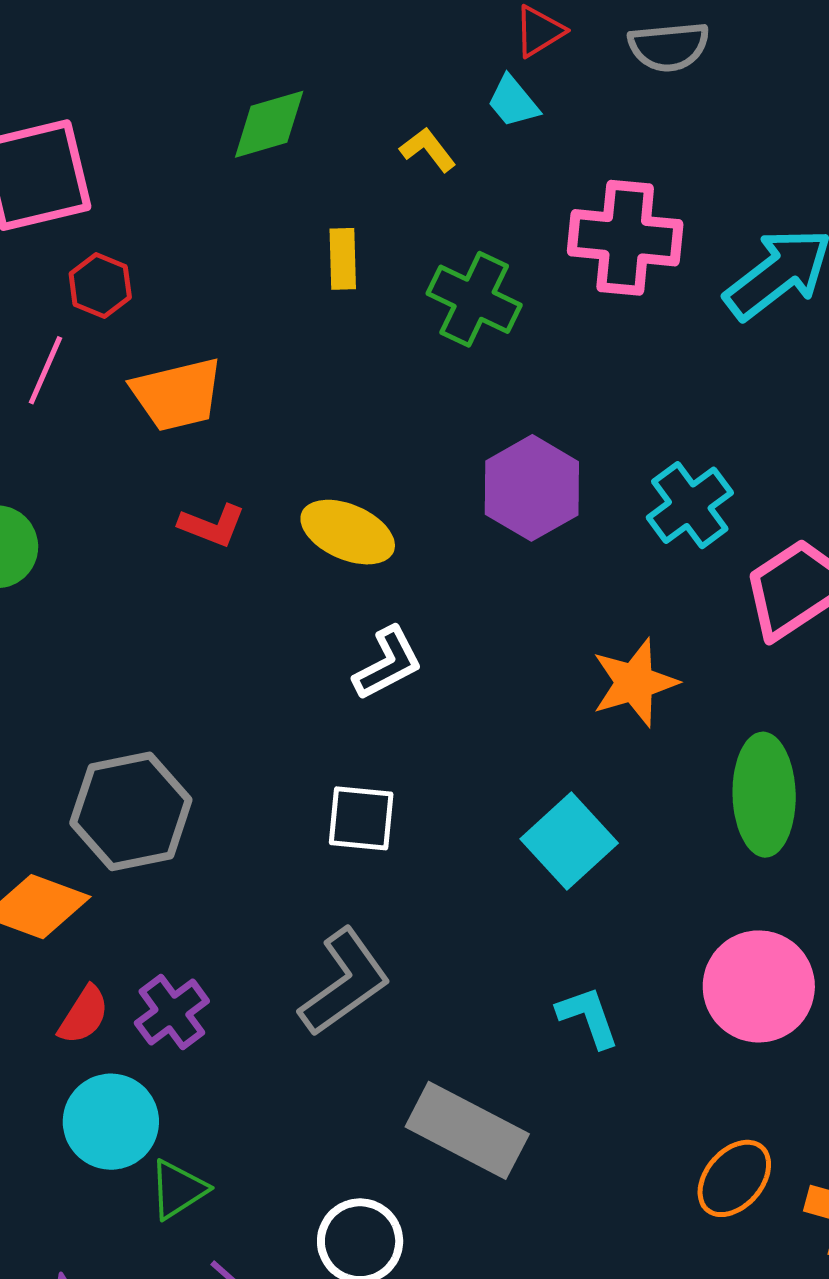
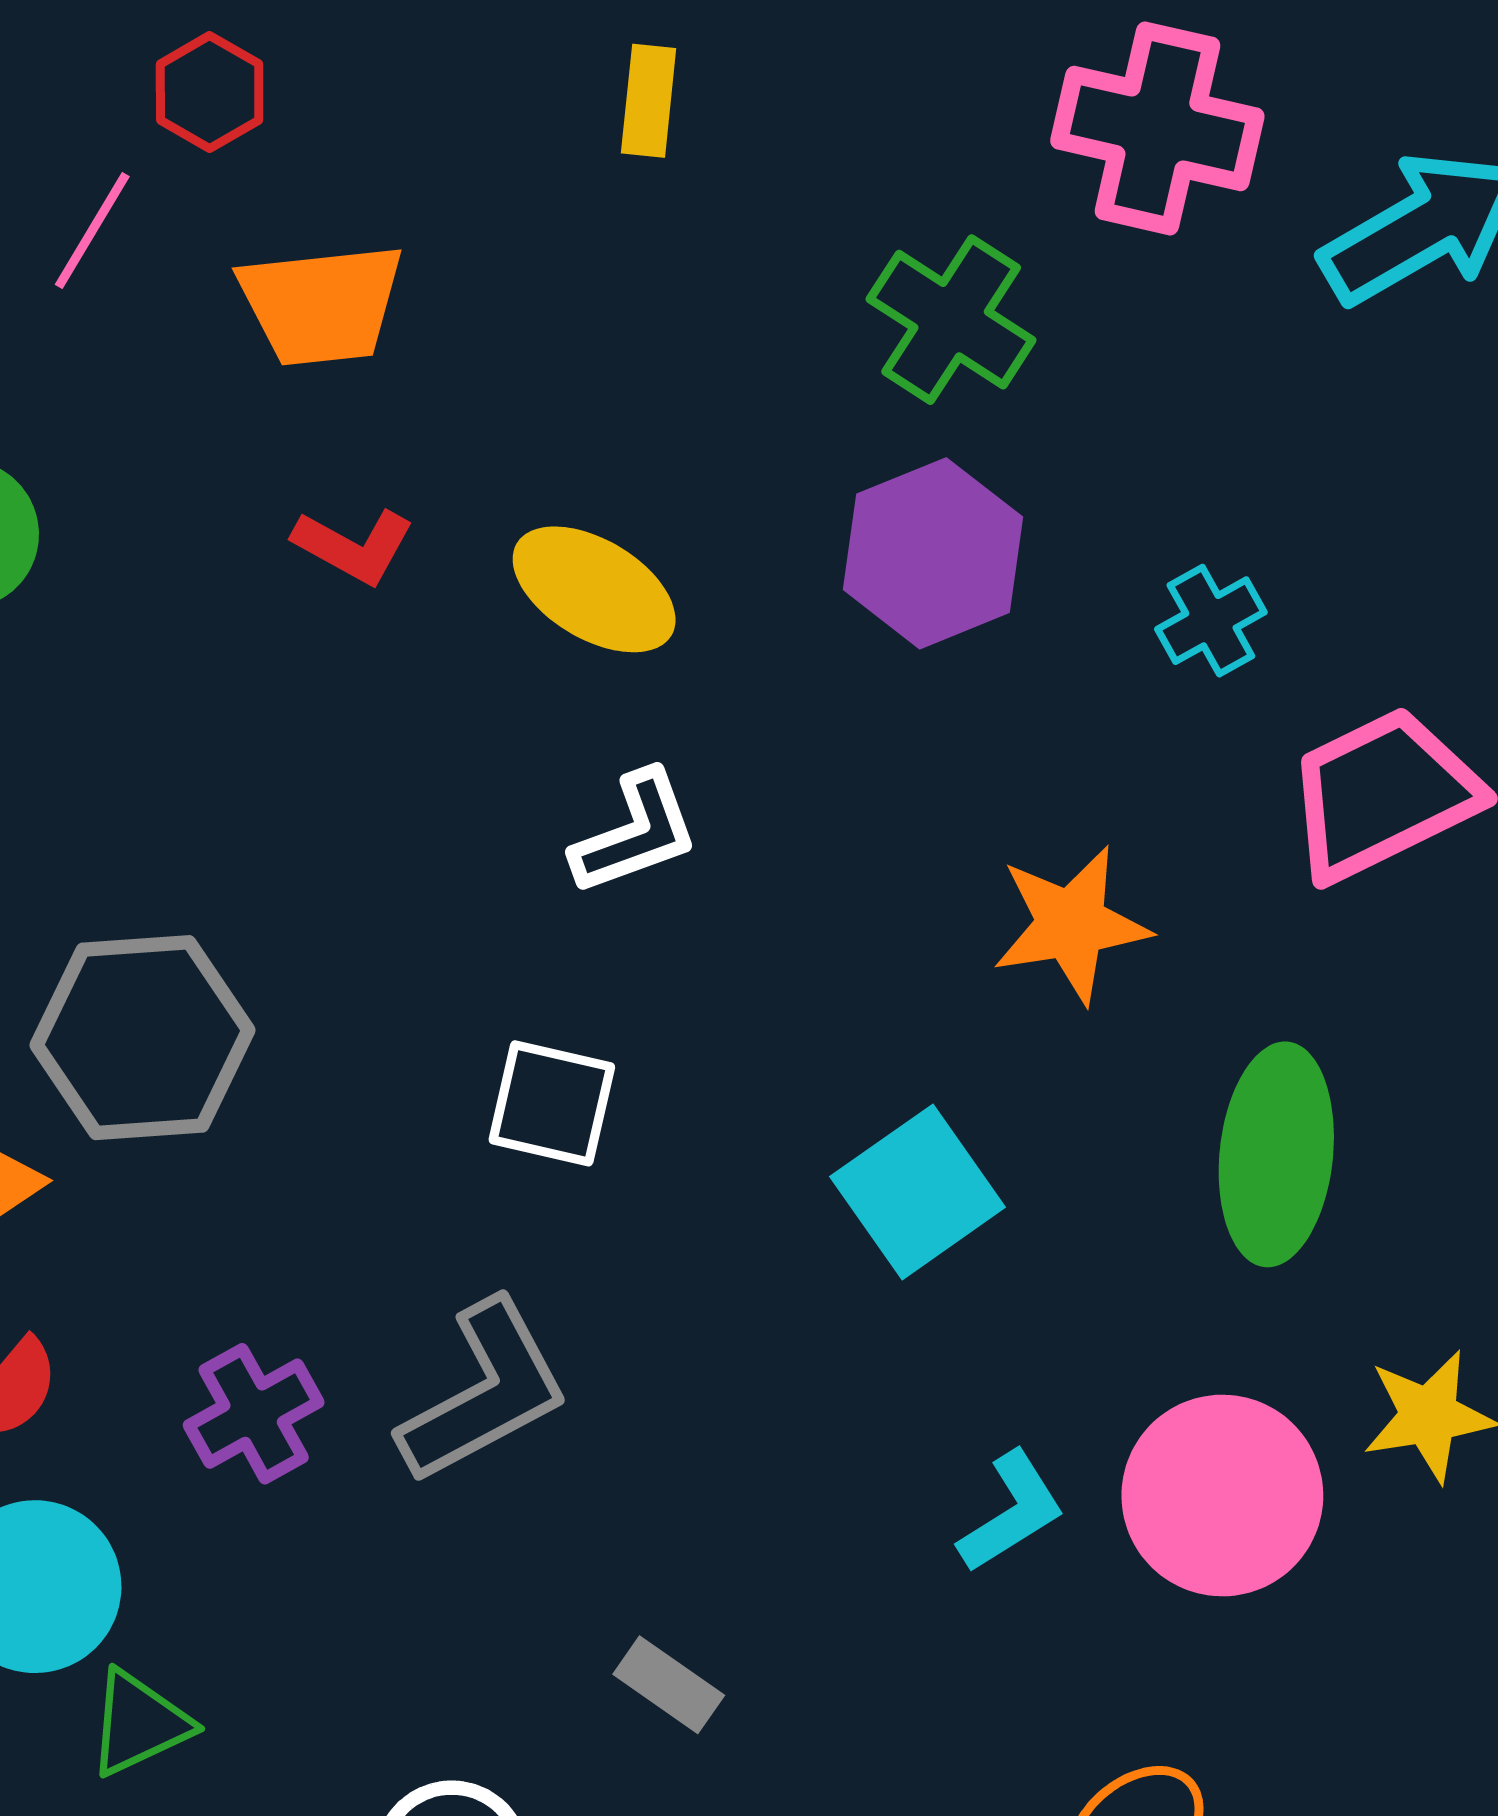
green cross: (474, 299) -> (951, 320), moved
cyan cross: (690, 505) -> (1211, 621), size x0.7
purple cross: (172, 1012) -> (254, 1414), moved
cyan L-shape: (588, 1017) -> (1012, 1512), moved, turned 70
gray rectangle: (467, 1130) -> (669, 1685), size x0.5

